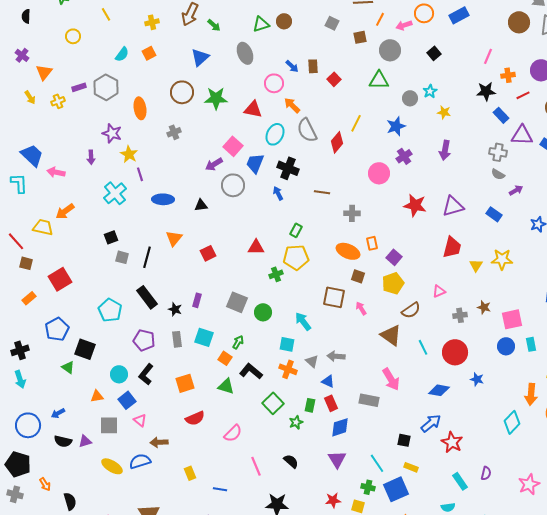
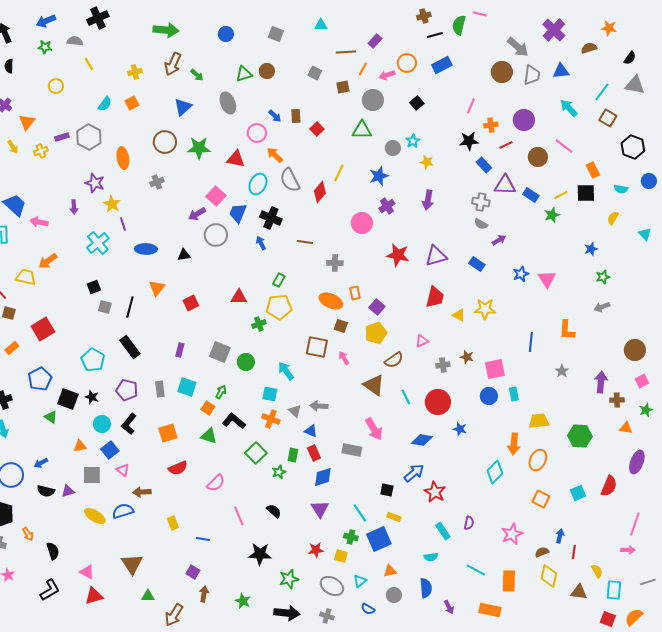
yellow triangle: (476, 265) -> (459, 315), turned -32
black star: (175, 309) -> (92, 397), moved

